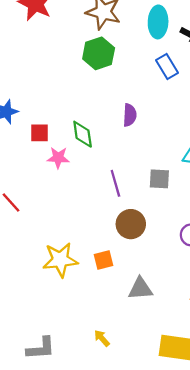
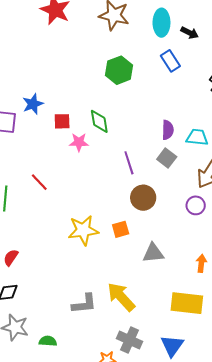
green hexagon: (99, 53) -> (119, 70), moved
purple semicircle: (130, 115) -> (168, 130), moved
gray square: (159, 179) -> (167, 158), turned 36
yellow arrow: (102, 338) -> (121, 297), size x2.0
gray L-shape: (41, 348) -> (84, 304), moved

